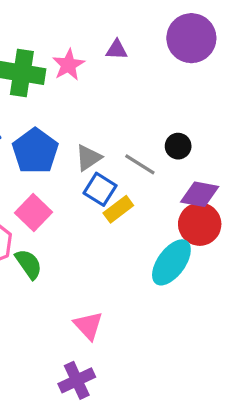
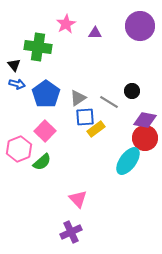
pink star: (68, 65) -> (66, 24), moved
blue square: (100, 189) -> (85, 117), turned -36
green semicircle: (29, 264) -> (42, 162), turned 84

